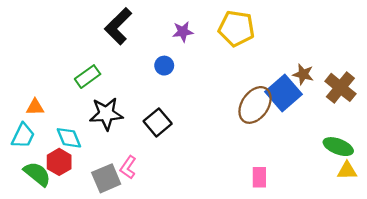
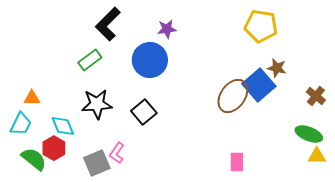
yellow pentagon: (236, 28) -> (261, 26), moved
blue circle: (164, 66) -> (150, 60), size x2.0
green rectangle: (88, 77) -> (90, 60), moved
brown cross: (340, 87) -> (316, 96), moved, size x0.7

